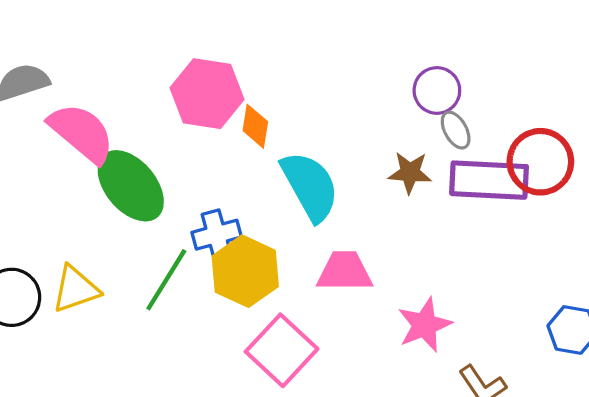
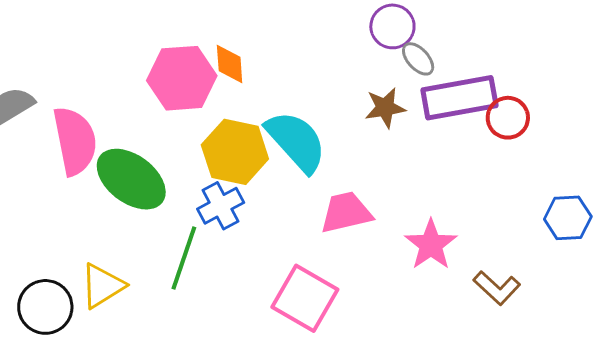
orange diamond: (255, 126) -> (230, 64), moved
pink semicircle: (82, 133) -> (75, 141), turned 52
red circle: (540, 162) -> (508, 118), moved, size x0.7
yellow hexagon: (245, 271) -> (235, 152), moved

